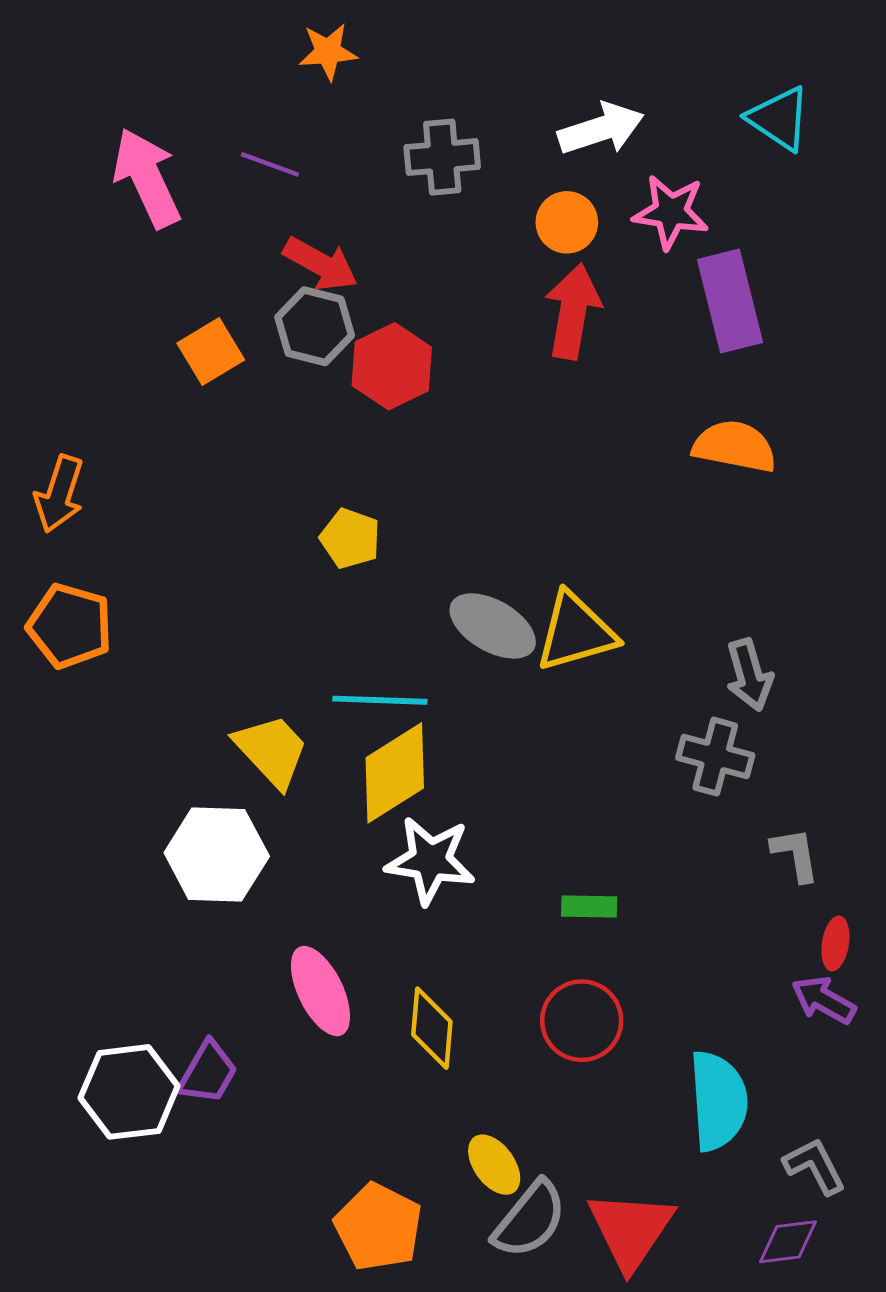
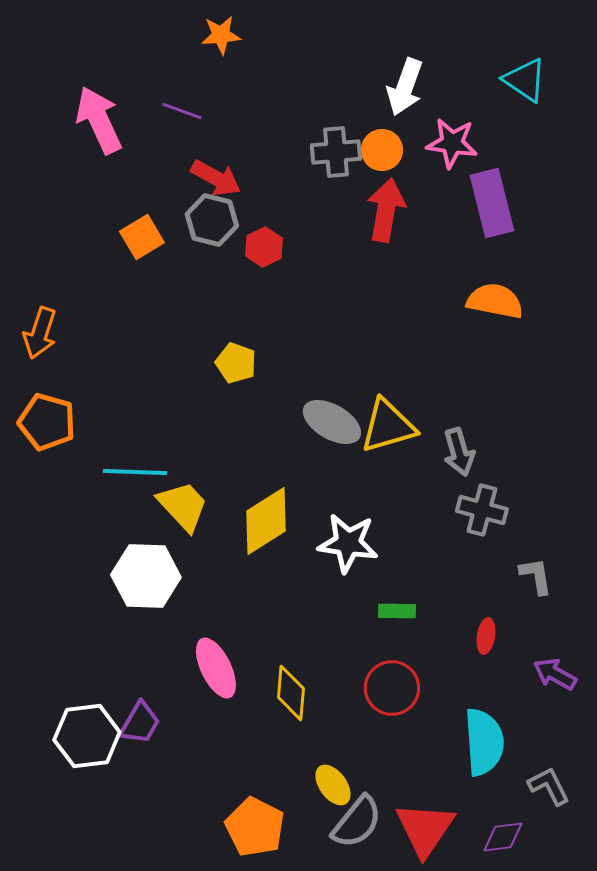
white arrow: (601, 129) -> (405, 87), turned 128
gray cross: (442, 157) -> (336, 152), moved
red hexagon: (392, 366) -> (264, 247), size x0.7
gray arrow: (749, 675) -> (459, 452), moved
cyan line: (380, 700) -> (135, 472), moved
white star: (430, 860) -> (348, 543), moved
red ellipse: (835, 944) -> (486, 636), moved
purple diamond: (788, 1242) -> (503, 837), moved

